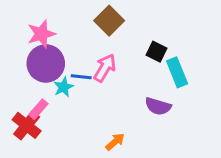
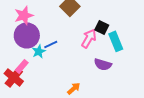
pink arrow: (105, 68) -> (89, 38), moved
blue line: (81, 77) -> (51, 44), turned -32

